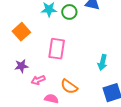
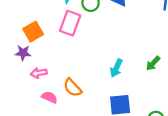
orange square: (21, 32) -> (33, 32), moved
pink rectangle: (57, 49) -> (70, 23), moved

